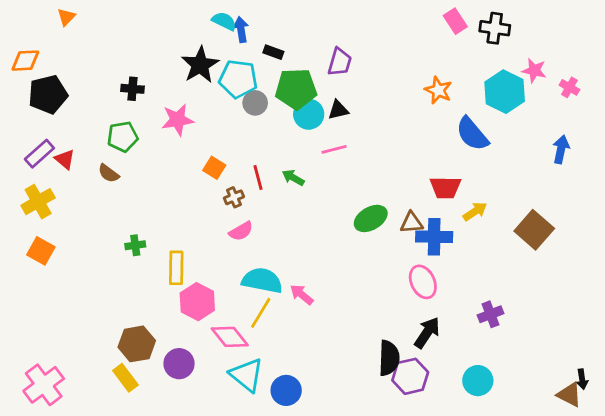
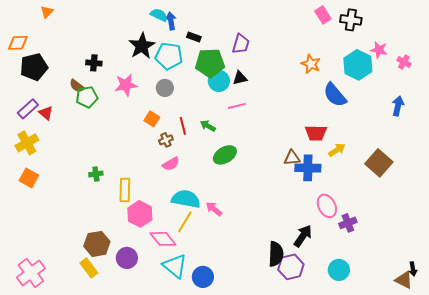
gray circle: (255, 103) -> (165, 88), moved
brown semicircle: (109, 173) -> (77, 86), moved
green ellipse: (371, 218) -> (225, 155), moved
pink ellipse: (423, 282) -> (327, 206), moved

